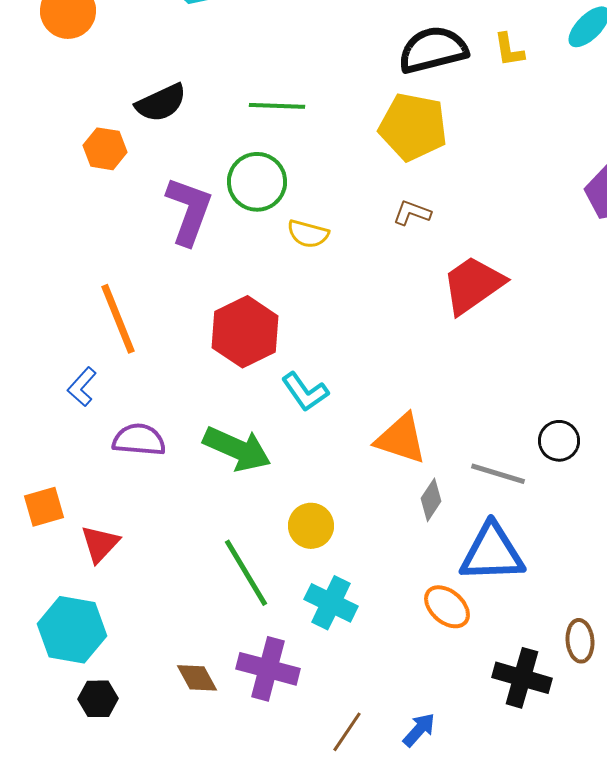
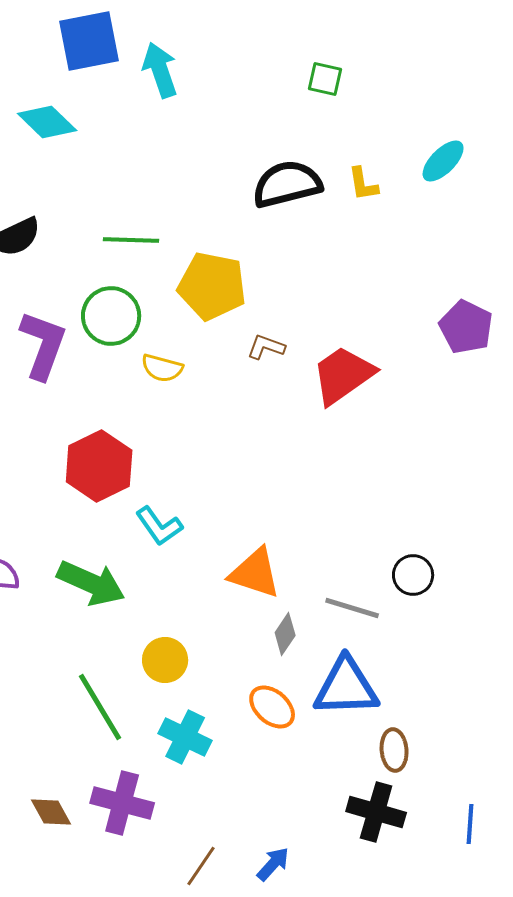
yellow pentagon: (413, 127) -> (212, 286), moved
red trapezoid: (473, 285) -> (343, 375), moved
orange ellipse: (447, 607) -> (272, 707), moved
brown ellipse: (580, 641) -> (394, 750), moved

